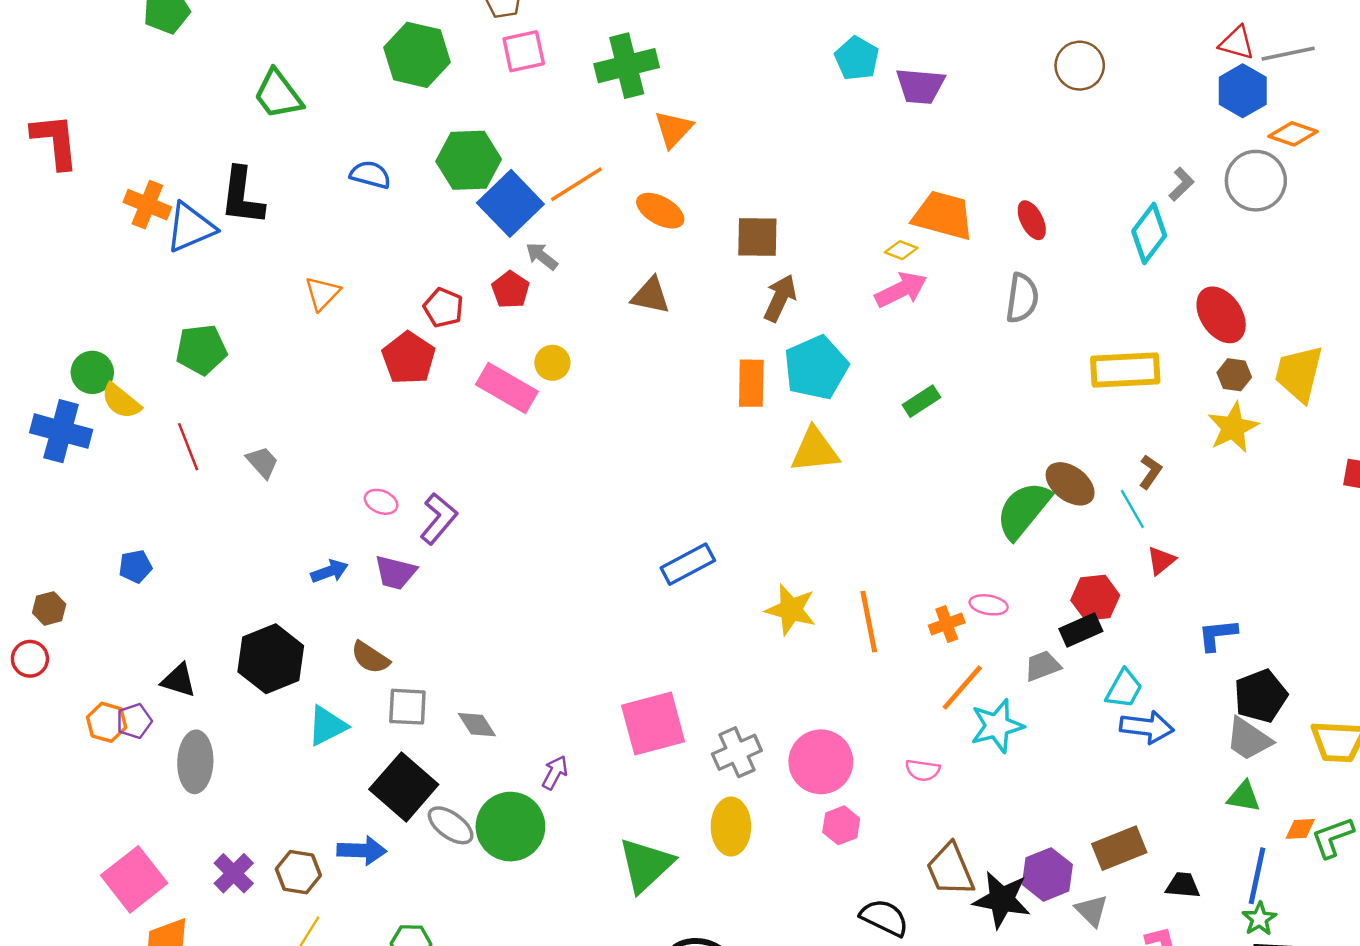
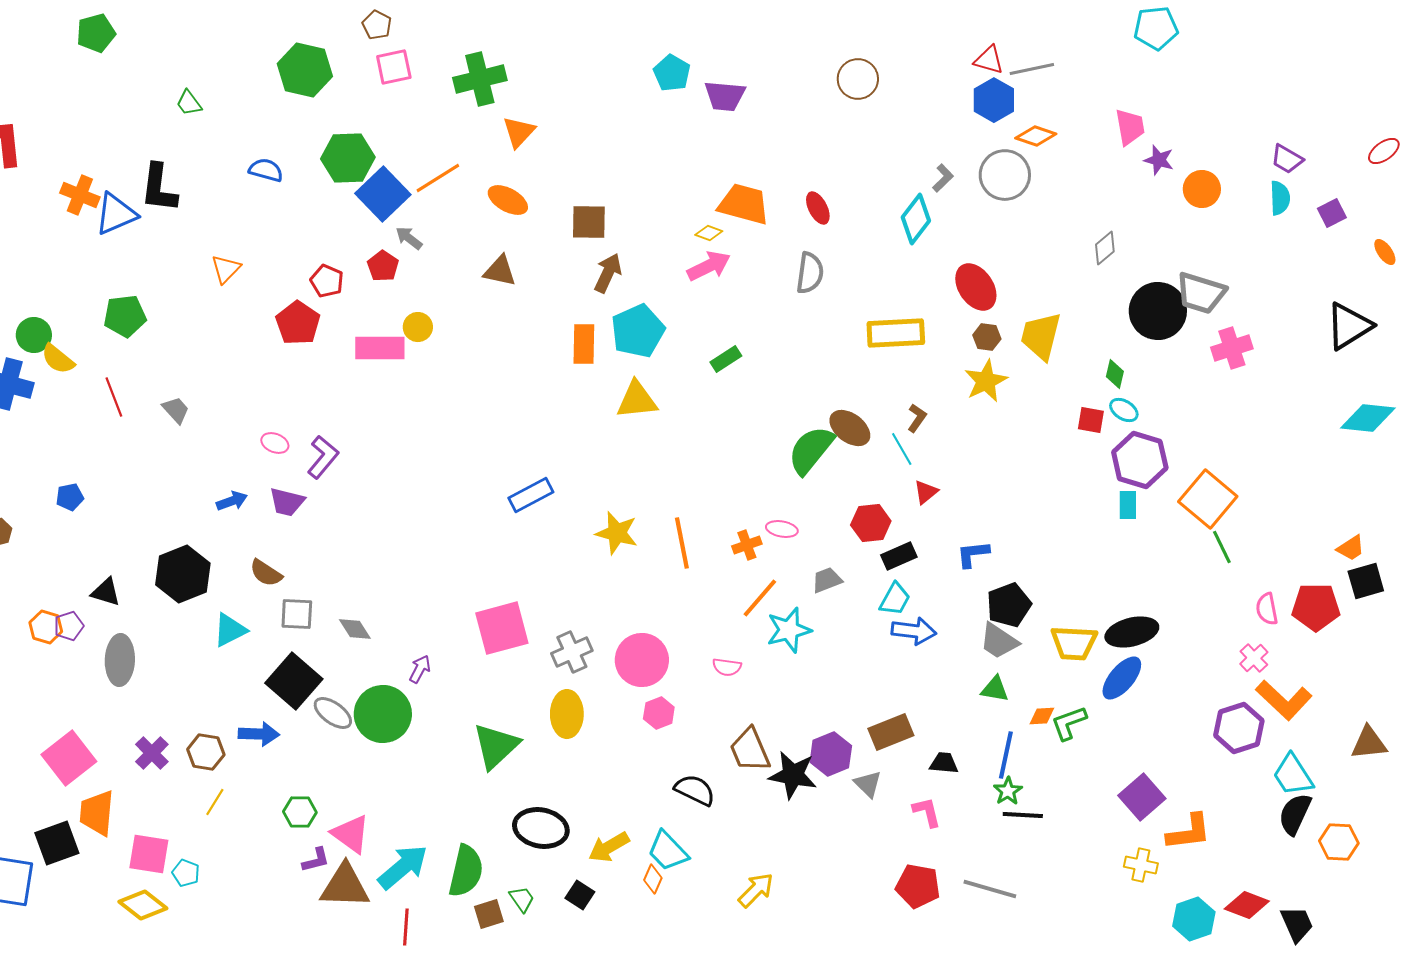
green trapezoid: (278, 94) -> (189, 103), size x0.6
pink rectangle: (507, 388) -> (380, 348), turned -30
black rectangle: (1081, 630) -> (899, 556), moved

